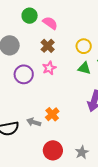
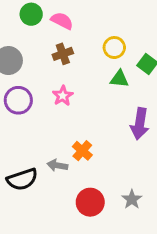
brown cross: (48, 46) -> (63, 54), turned 32
pink star: (49, 68) -> (63, 96), moved
purple circle: (24, 74) -> (18, 100), moved

